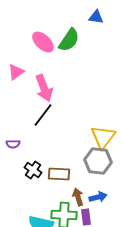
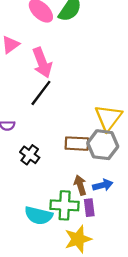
brown rectangle: (59, 174) -> (77, 144), moved

